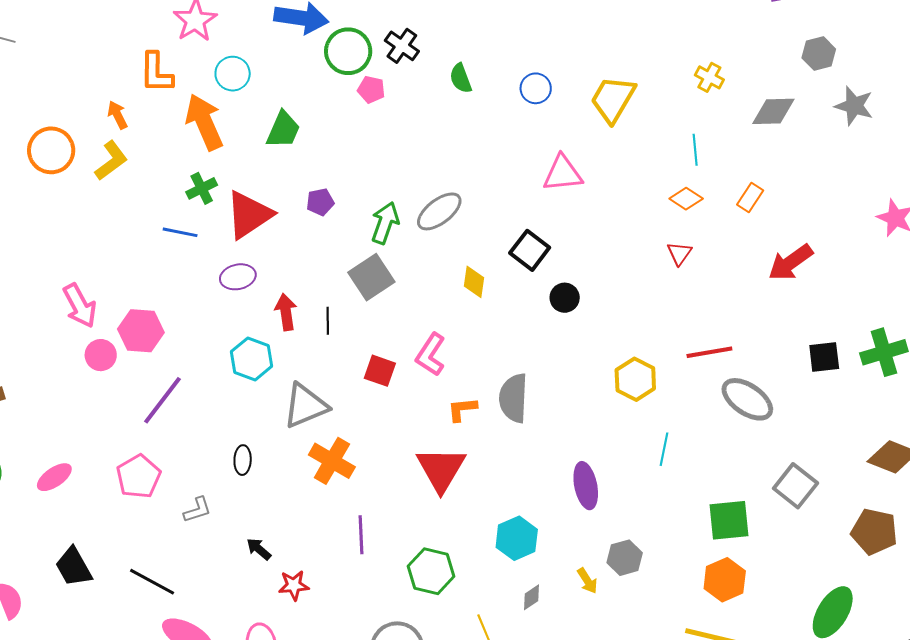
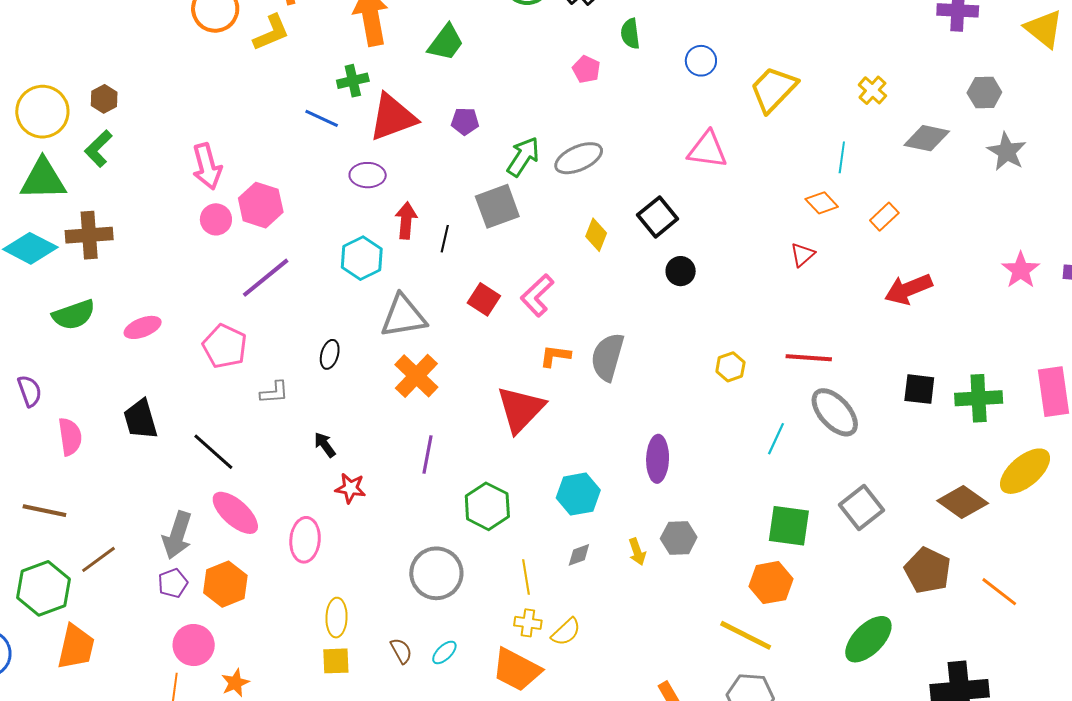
pink pentagon: (371, 90) -> (586, 69), moved
yellow hexagon: (635, 379) -> (730, 367), size x0.7
cyan line: (664, 449) -> (776, 439), moved
pink pentagon: (139, 476) -> (225, 346), turned -30

